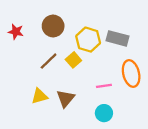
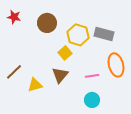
red star: (16, 32) -> (14, 17), moved
brown line: (49, 61) -> (14, 72), moved
brown triangle: (66, 98) -> (60, 75), moved

